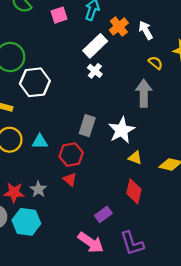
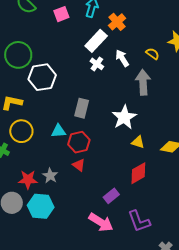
white arrow: (146, 30) -> (122, 58), moved
gray rectangle: (87, 126) -> (82, 108), moved
cyan triangle: (40, 142) -> (58, 131), moved
red diamond: (134, 191) -> (138, 173), turned 50

